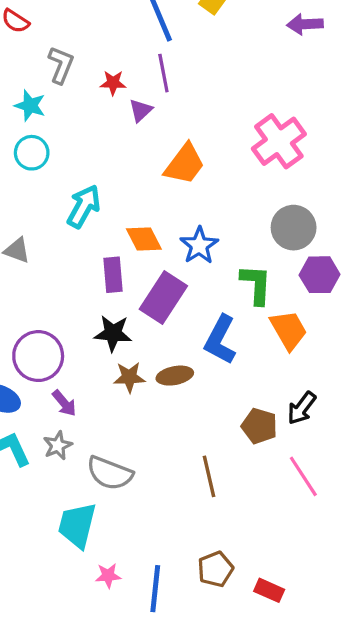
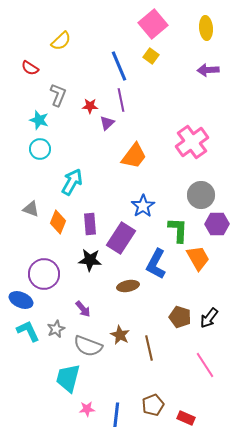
orange diamond: (144, 239) -> (58, 222), moved, turned 50
brown star: (129, 377) -> (120, 335), moved, turned 30
purple arrow: (64, 403) -> (83, 309), moved
black arrow: (302, 408) -> (209, 318), moved
pink line: (303, 476) -> (205, 365), moved

